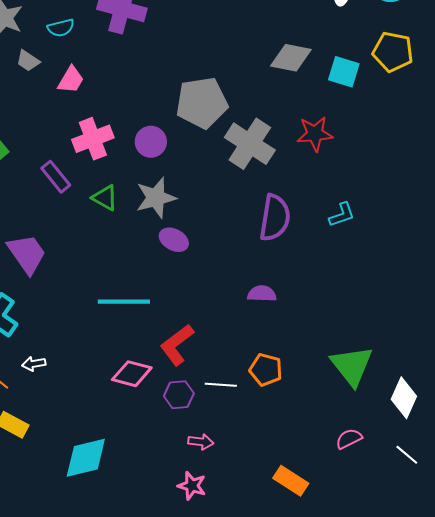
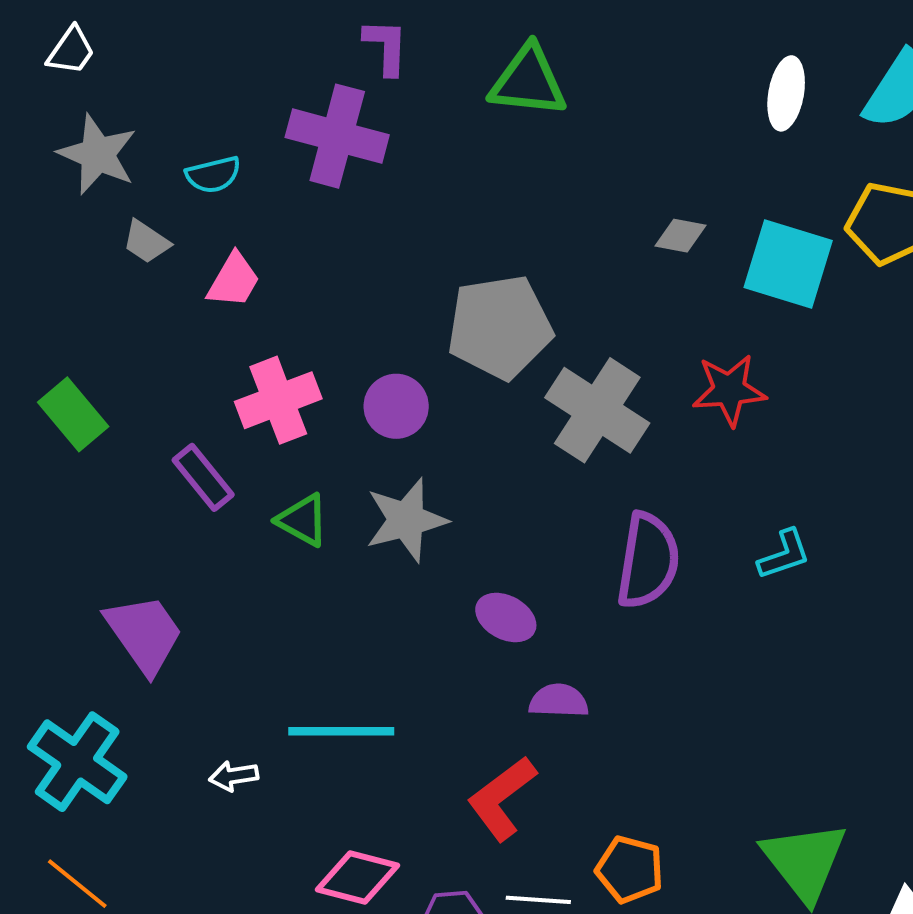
gray diamond: (291, 58) -> (680, 236), size x0.6
cyan square: (344, 72) -> (788, 264), size x1.4
purple ellipse: (174, 240) -> (506, 618), moved
purple semicircle: (262, 294) -> (559, 701), moved
red L-shape: (177, 345) -> (502, 798), moved
white arrow: (34, 364) -> (234, 776), moved

